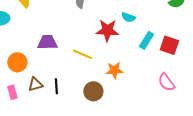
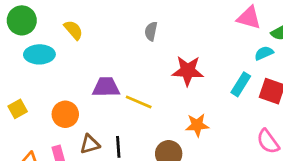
cyan semicircle: (128, 17) -> (264, 53), moved, turned 136
yellow line: (82, 54) -> (139, 102), moved

